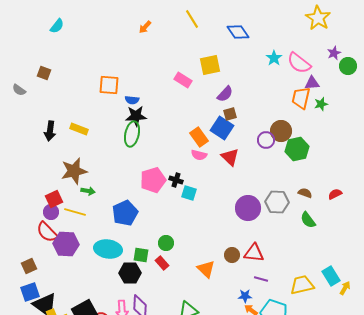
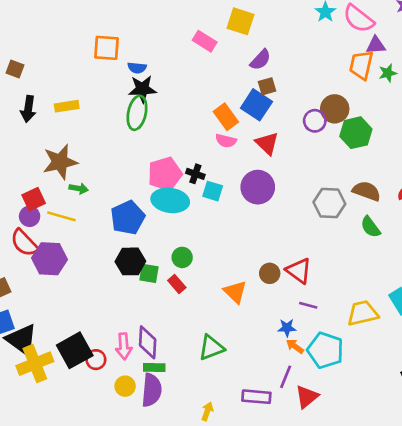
yellow square: (210, 65) -> (240, 21), turned 30
brown square: (44, 73) -> (15, 69), moved
yellow rectangle: (79, 129) -> (67, 106), turned -30
brown semicircle: (305, 193) -> (367, 191), size x1.5
purple circle: (248, 208) -> (258, 187), moved
cyan ellipse: (108, 249) -> (170, 200), moved
red triangle: (254, 253) -> (299, 271), turned 30
black hexagon: (130, 273) -> (130, 261), moved

